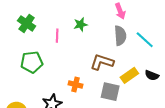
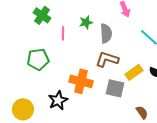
green cross: (27, 23) -> (42, 15), moved
gray semicircle: (120, 36) -> (106, 33), moved
orange cross: (75, 85) -> (81, 81), size x1.6

